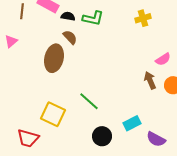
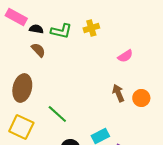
yellow cross: (143, 18) -> (91, 28), moved
brown ellipse: (54, 58) -> (22, 88), moved
pink semicircle: (163, 59) -> (125, 56), moved

